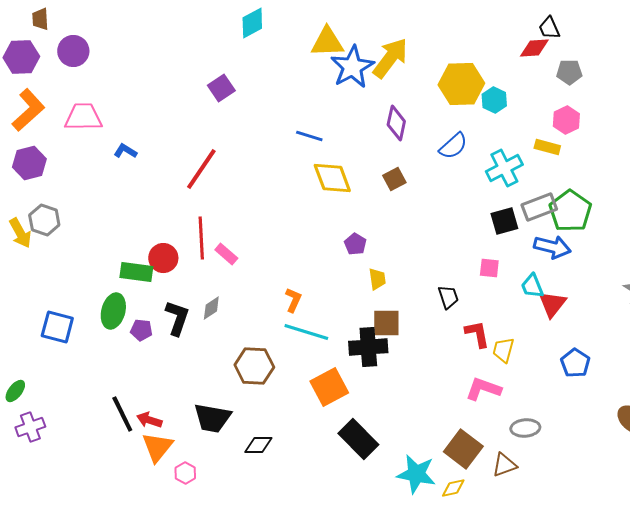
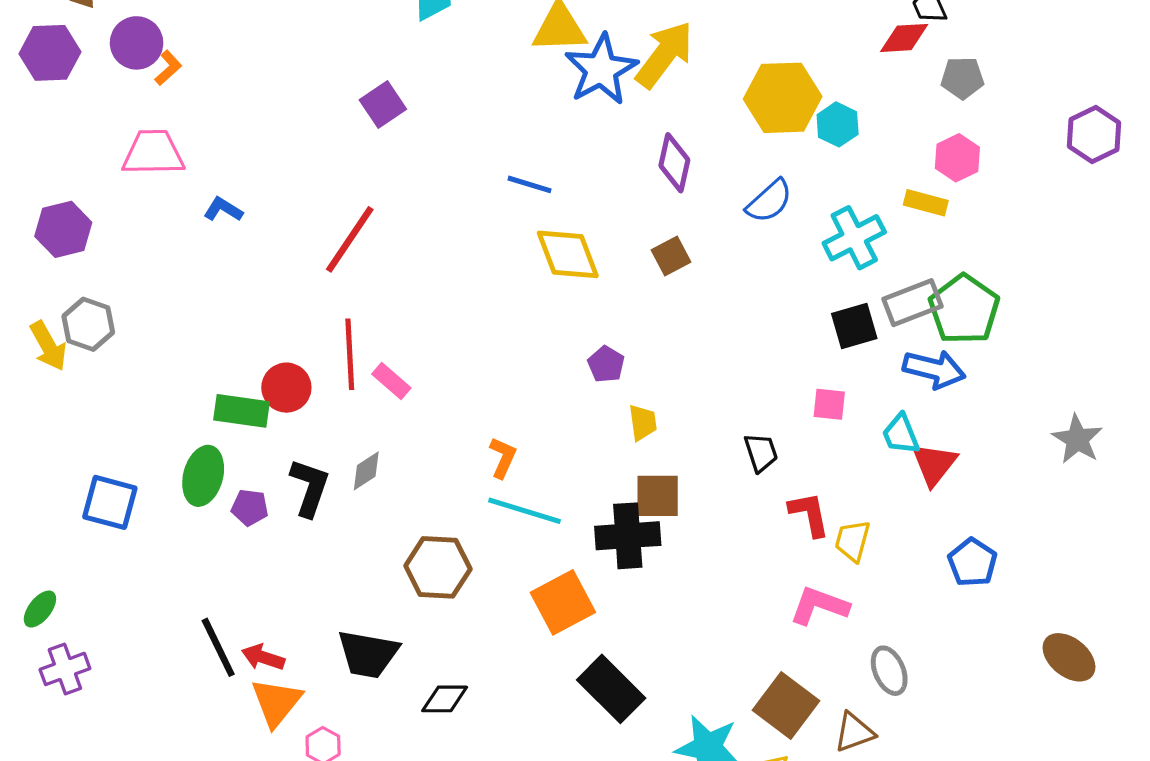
orange L-shape: (28, 110) -> (168, 68), moved, size x0.5
gray ellipse: (525, 428) -> (889, 671), turned 72

